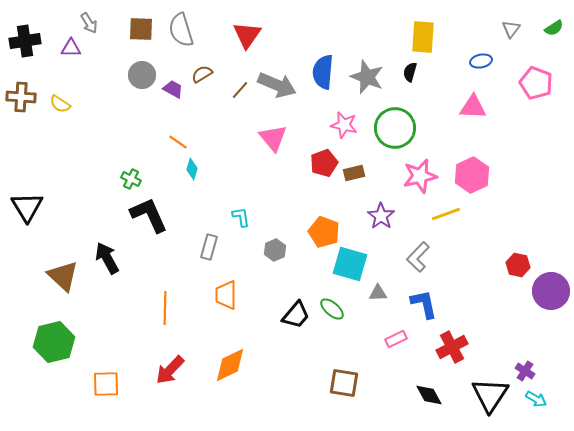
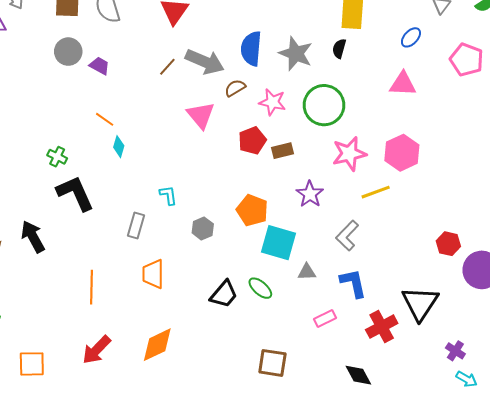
blue ellipse: (481, 61) -> (411, 37), turned -35
brown semicircle: (202, 74) -> (235, 88), moved
black triangle: (490, 395) -> (420, 303), moved

